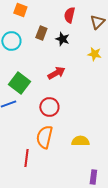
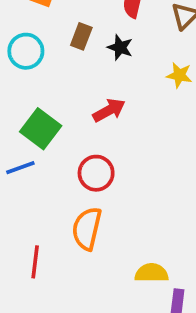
yellow semicircle: (80, 141) -> (152, 273), moved
red line: (26, 158) -> (35, 262), moved

